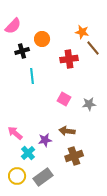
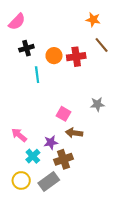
orange star: (82, 32) -> (93, 20), moved
orange circle: (42, 39) -> (54, 56), moved
pink square: (64, 99) -> (64, 114), moved
brown cross: (74, 156) -> (64, 159), moved

